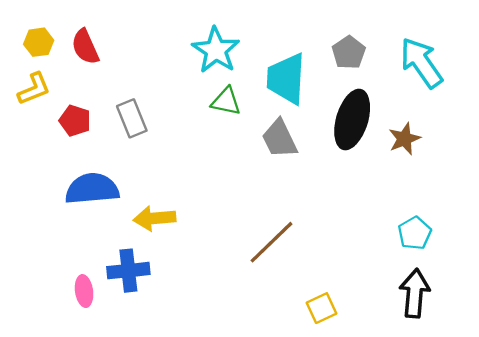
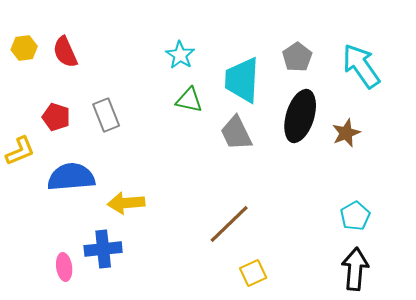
cyan star: (216, 50) -> (180, 55), size x0.7
yellow L-shape: (34, 89) -> (20, 151), moved
yellow square: (321, 308) -> (253, 273), moved

